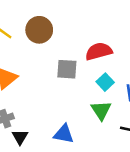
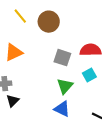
green triangle: (101, 110) -> (65, 86), moved
blue triangle: (64, 134) -> (62, 109), moved

